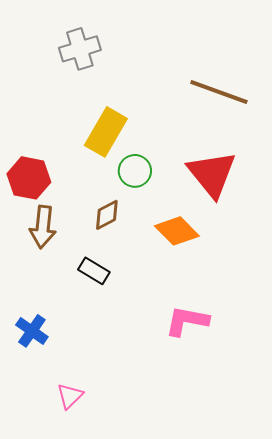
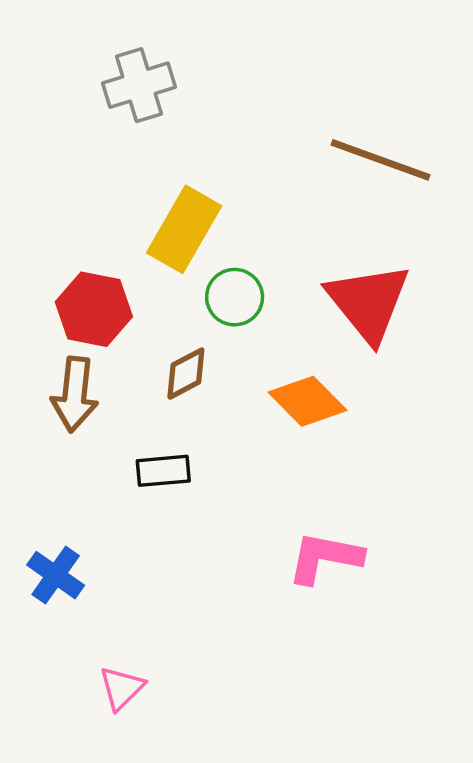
red hexagon: (29, 178) -> (94, 309), moved
black rectangle: (94, 271) -> (163, 471), turned -36

